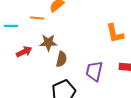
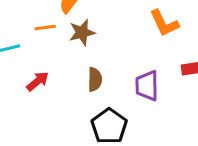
brown star: (48, 43) -> (82, 32), moved

